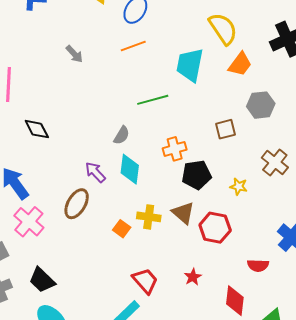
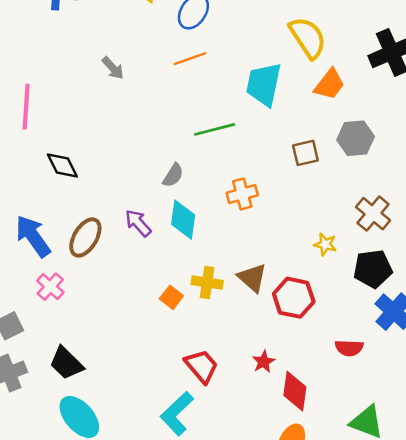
brown square: (225, 129) -> (305, 153), moved
black pentagon: (196, 175) -> (373, 269), moved
brown ellipse: (77, 204) -> (85, 237), moved
pink cross: (29, 222) -> (50, 287), size x0.7
red diamond: (235, 301) -> (295, 391), moved

